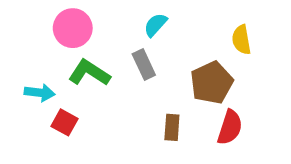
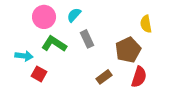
cyan semicircle: (155, 25) -> (74, 15), moved
brown rectangle: (172, 127) -> (104, 77), turned 49

